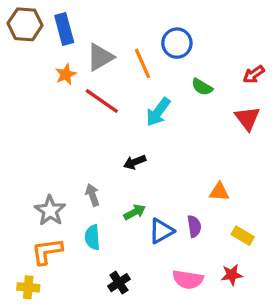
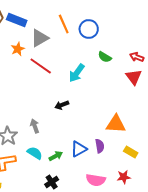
blue rectangle: (64, 29) -> (17, 20), turned -54
orange line: (142, 63) -> (64, 24), moved
red arrow: (254, 74) -> (137, 57), moved, turned 56
orange triangle: (219, 192) -> (116, 124), size x1.5
green arrow: (135, 212) -> (56, 156), moved
cyan semicircle: (92, 237) -> (35, 153), turned 126

